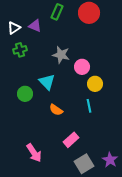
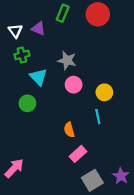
white triangle: (14, 28) -> (15, 31), turned -32
pink circle: (82, 67) -> (74, 85), moved
cyan triangle: (47, 82) -> (38, 77), moved
orange semicircle: (56, 110) -> (69, 130), moved, turned 40
pink arrow: (34, 153) -> (14, 168), moved, turned -102

